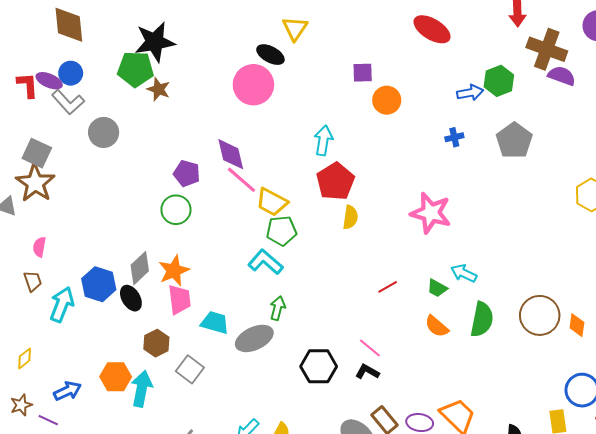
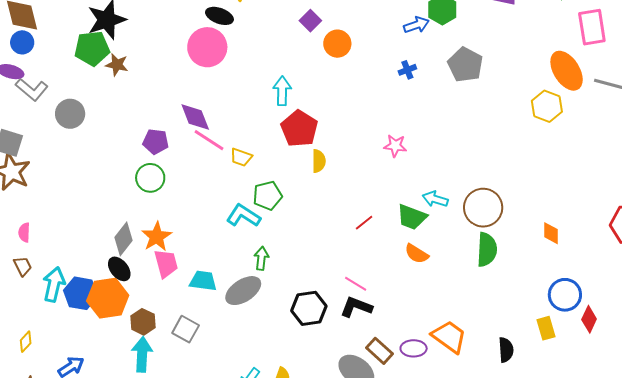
blue circle: (71, 73) -> (22, 42), moved
purple square: (363, 73) -> (310, 21), turned -35
yellow trapezoid: (272, 202) -> (241, 157), size x0.7
pink star: (431, 213) -> (395, 146), size x0.6
green pentagon: (281, 231) -> (268, 196), moved
blue hexagon: (99, 284) -> (81, 293), moved
green trapezoid: (437, 288) -> (412, 217), size x1.5
brown circle: (540, 315) -> (483, 208), moved
green semicircle: (482, 319) -> (487, 250), moved
brown hexagon: (156, 343) -> (143, 322), moved
black L-shape: (367, 372) -> (356, 307), size x1.4
orange hexagon: (116, 377) -> (108, 298), moved, size x1.4

